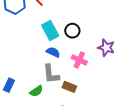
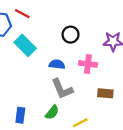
cyan rectangle: (50, 30) -> (25, 45), moved
brown rectangle: (69, 87) -> (105, 93), moved

